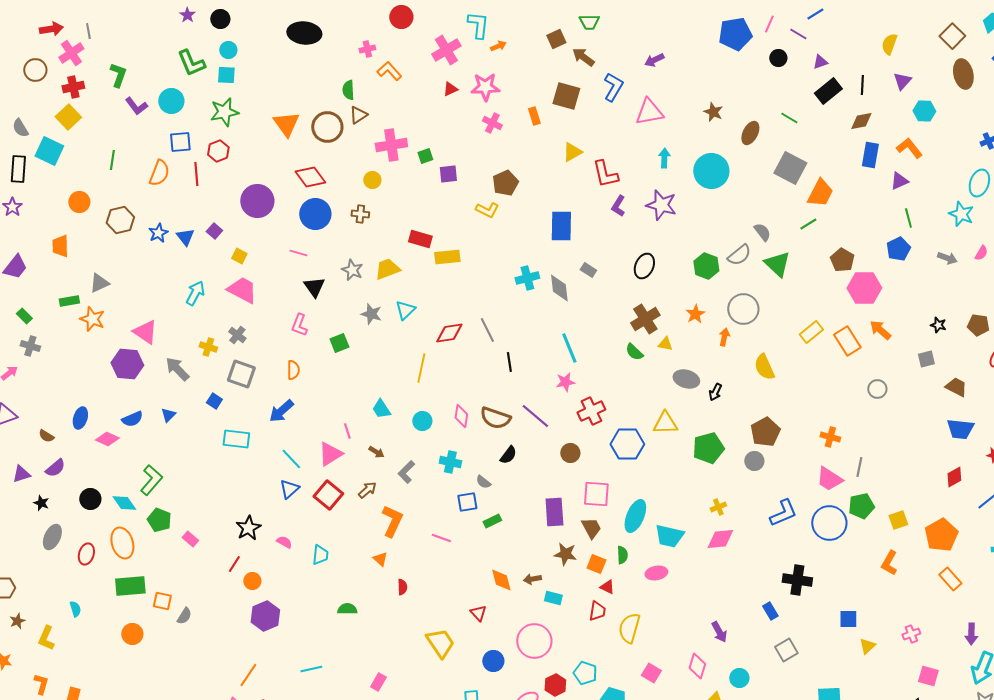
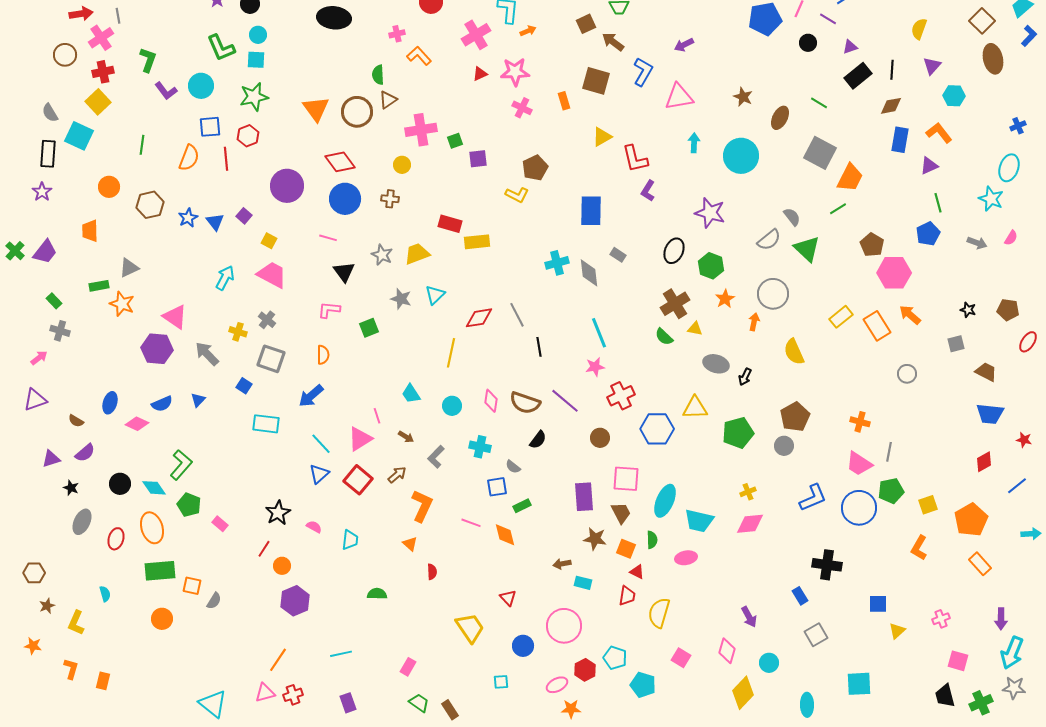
purple star: (661, 205) -> (710, 213), moved
green hexagon: (706, 266) -> (711, 266), moved
pink L-shape: (299, 325) -> (329, 310), turned 75
orange diamond: (501, 580) -> (505, 535), moved

